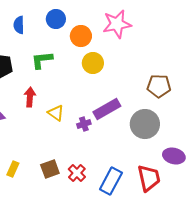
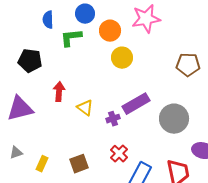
green L-shape: (42, 60) -> (71, 38), moved
brown pentagon: (159, 86) -> (188, 65), moved
red cross: (77, 173) -> (119, 154), moved

